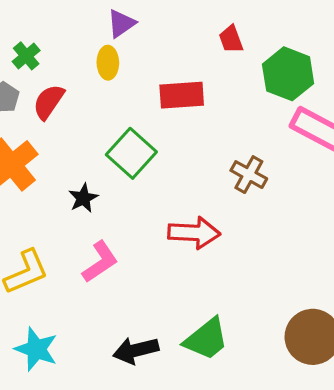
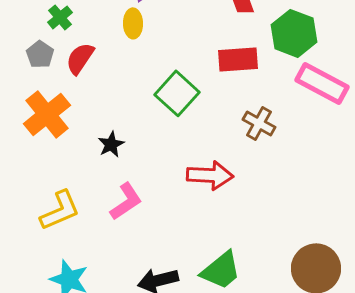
red rectangle: (182, 95) -> (238, 59), moved
green square: (131, 153) -> (177, 93), moved

